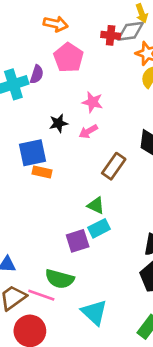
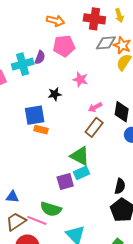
gray diamond: (130, 31) -> (106, 43), moved
red cross: (111, 35) -> (94, 19), moved, size x1.5
pink pentagon: (69, 58) -> (64, 46), turned 30
pink arrow: (88, 131) -> (95, 107), moved
green triangle: (96, 206) -> (80, 156), size x1.5

